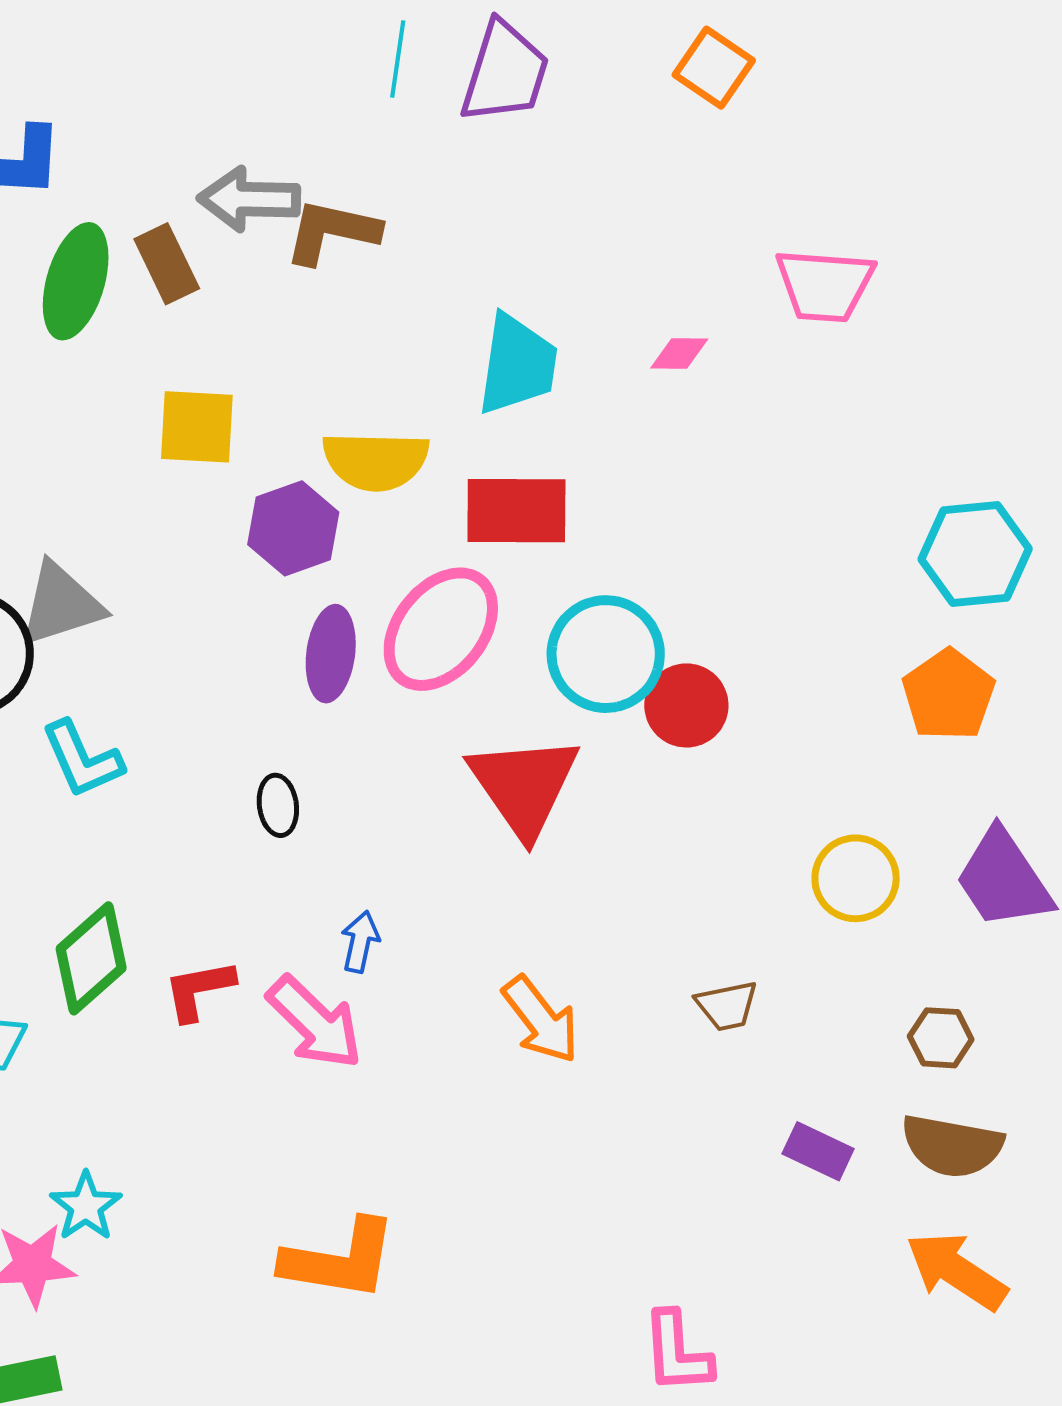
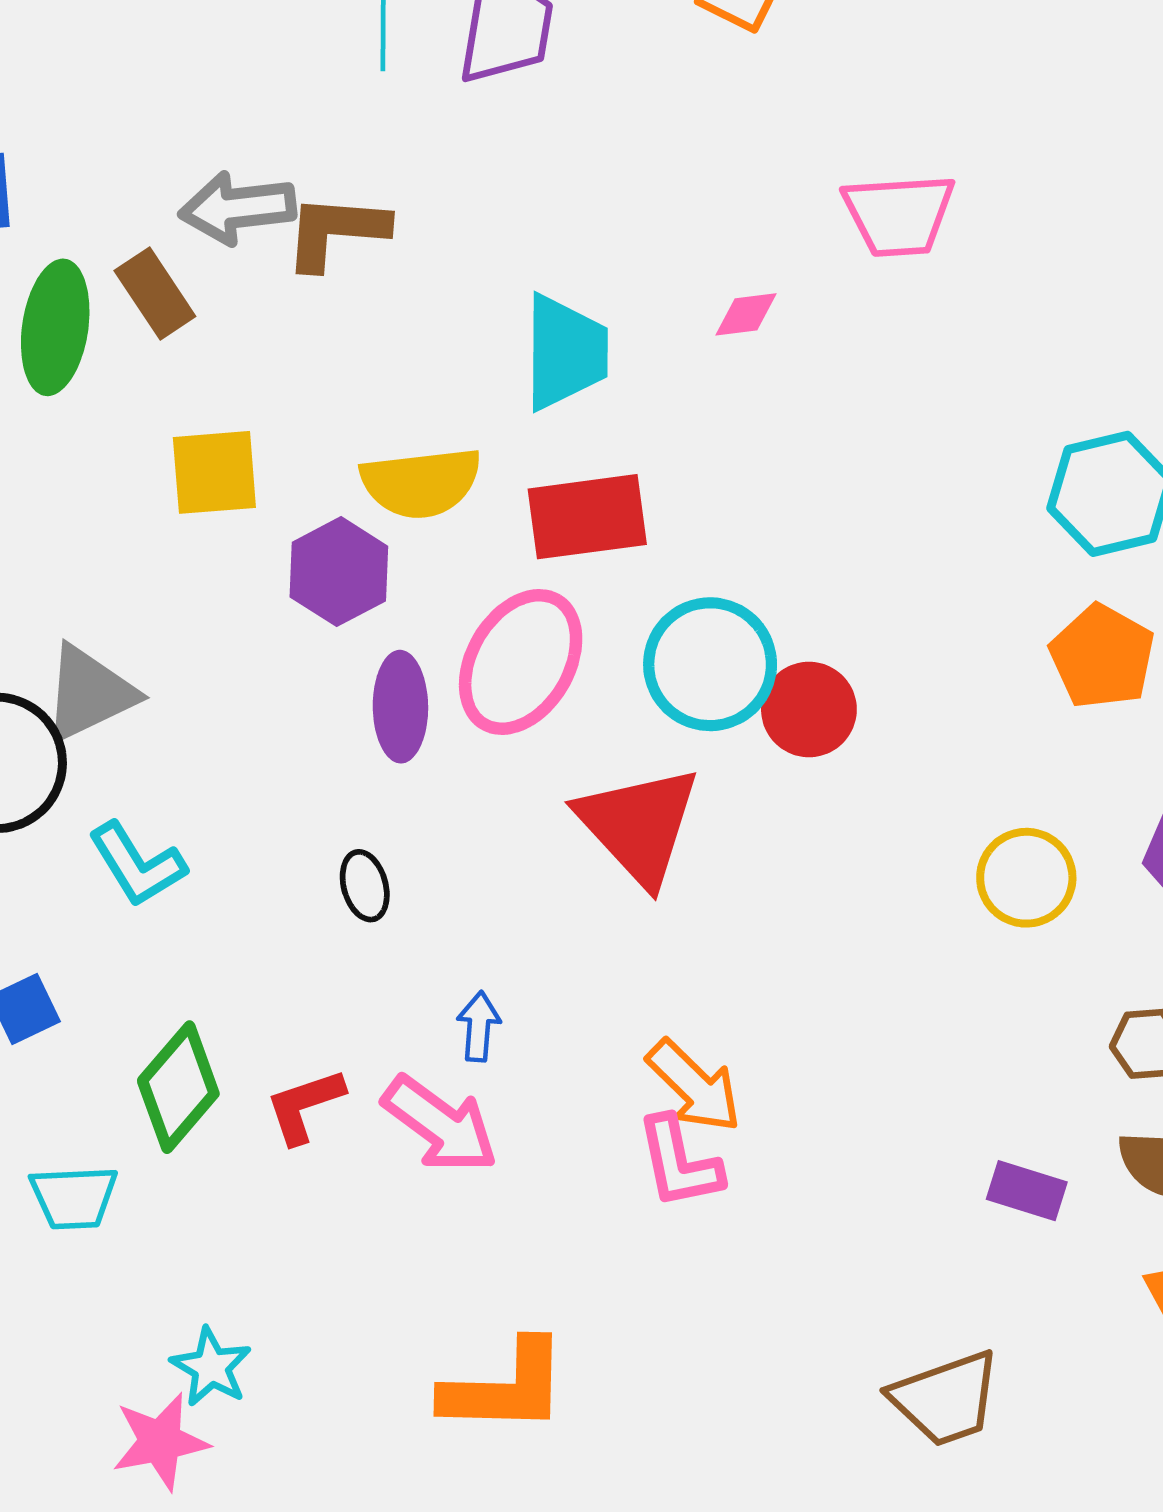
brown trapezoid: (727, 1006) -> (946, 1399), moved, size x1.6
pink L-shape: (677, 1352) -> (679, 1162), moved

